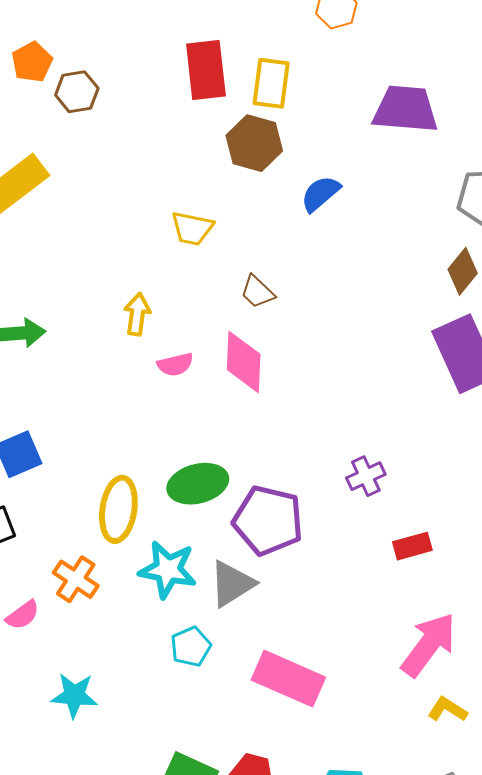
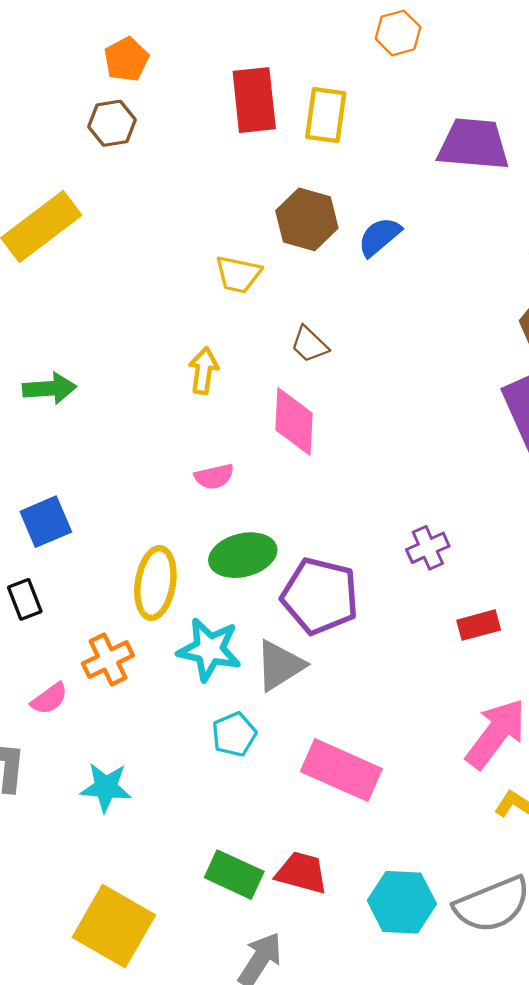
orange pentagon: (32, 62) -> (126, 59), moved
brown hexagon: (254, 143) -> (307, 219), moved
yellow arrow: (137, 314) -> (203, 371), moved
pink semicircle: (175, 364) -> (214, 476), moved
orange cross: (76, 579) -> (108, 660), turned 30

